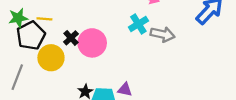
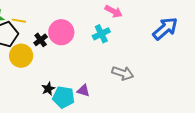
gray arrow: (163, 34) -> (123, 73), moved
pink circle: (92, 43) -> (61, 32), moved

